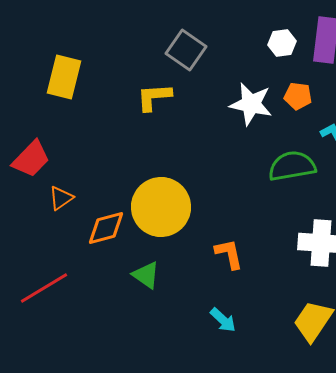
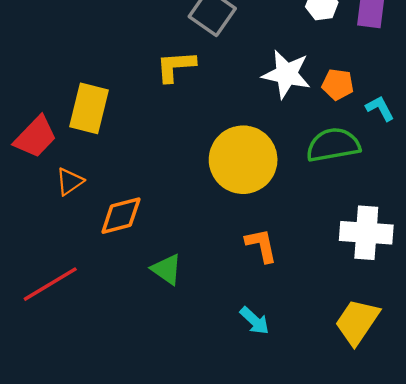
yellow rectangle: (64, 77) -> (89, 108), moved
orange pentagon: (298, 96) -> (338, 84), moved
yellow circle: (161, 207) -> (243, 160), moved

